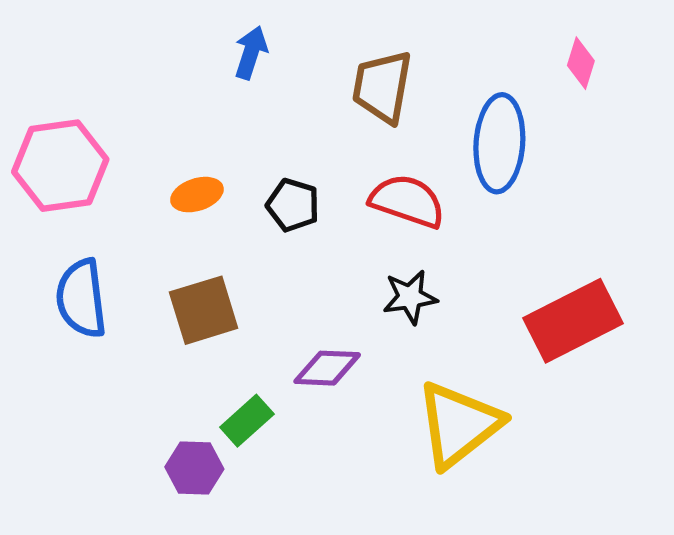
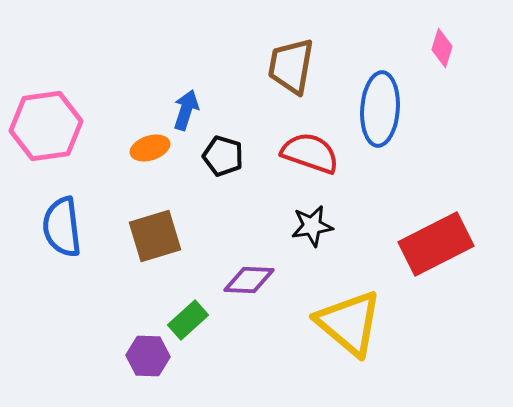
blue arrow: (251, 53) -> (186, 110), moved
yellow triangle: (459, 425) -> (349, 323), turned -42

